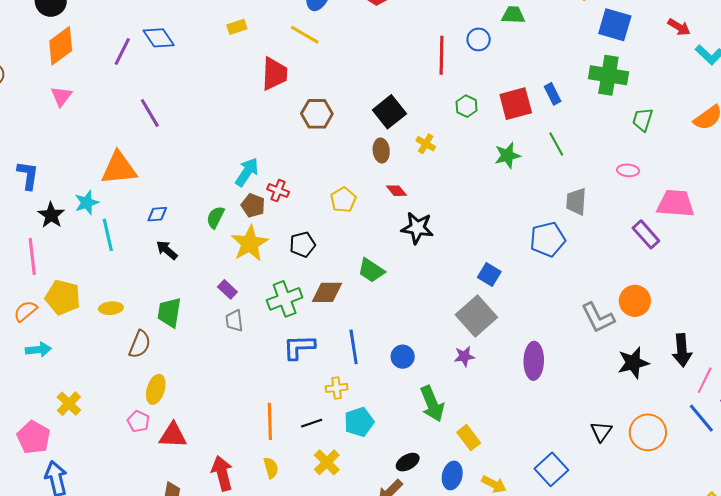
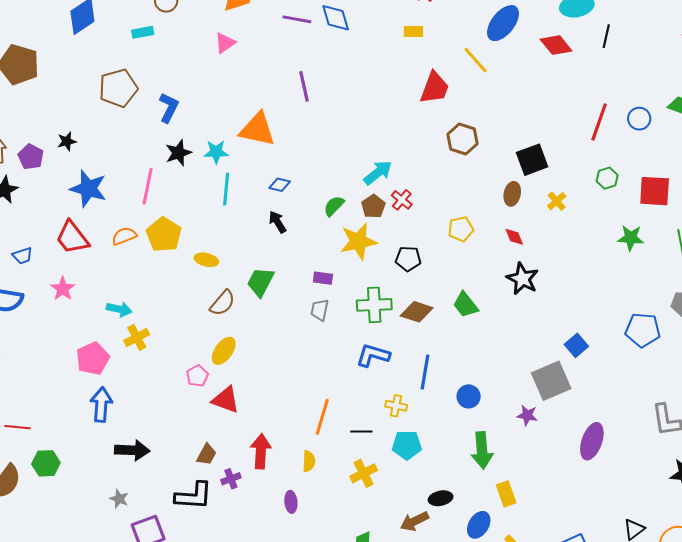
purple line: (122, 52) -> (297, 19), turned 56
purple rectangle: (227, 289) -> (323, 278), turned -54
cyan arrow: (38, 350) -> (119, 309), moved

